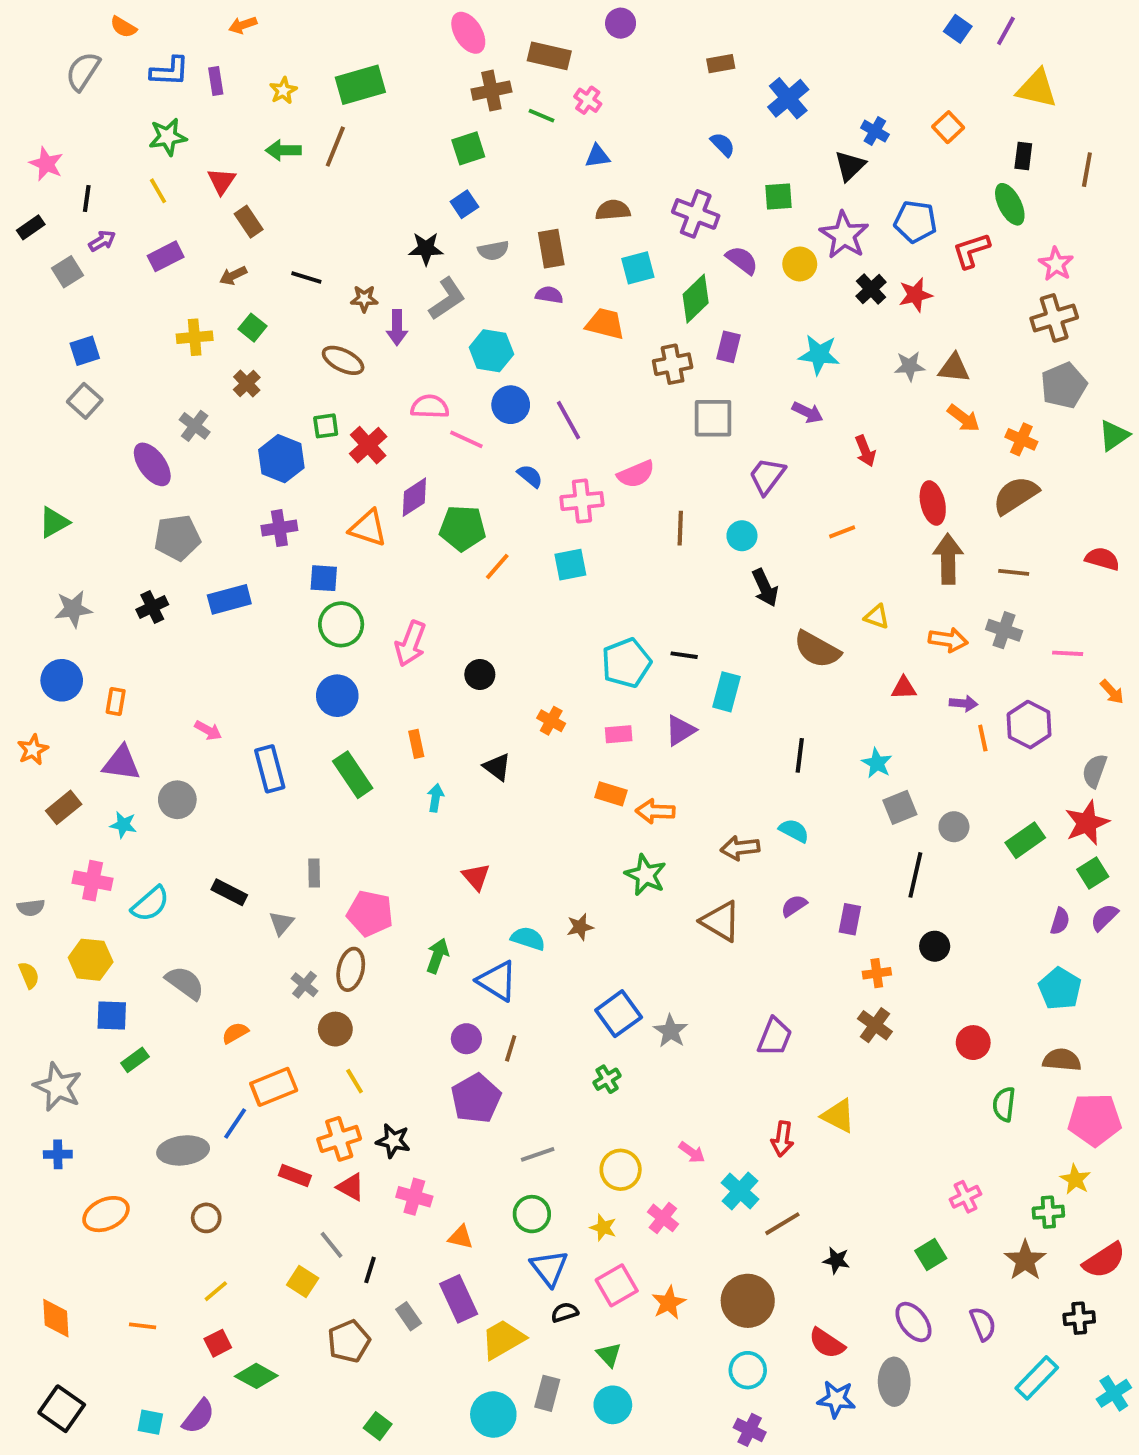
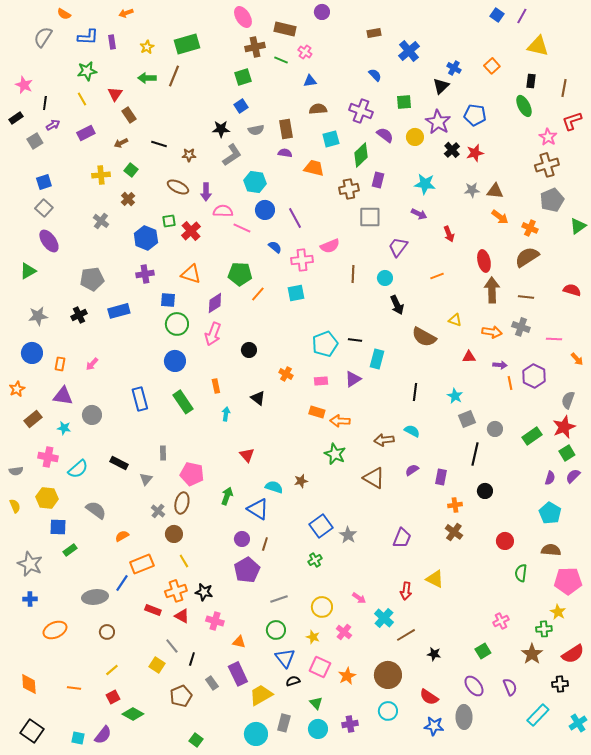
red L-shape: (971, 251) -> (572, 121), moved
purple arrow: (397, 328) -> (206, 192), moved
purple ellipse: (152, 464) -> (49, 241), moved
purple diamond: (414, 497) -> (215, 303), moved
pink arrow: (208, 730) -> (92, 364), moved, turned 104
pink square: (617, 1285) -> (320, 667), turned -35
purple cross: (750, 1430) -> (350, 724), moved, turned -35

